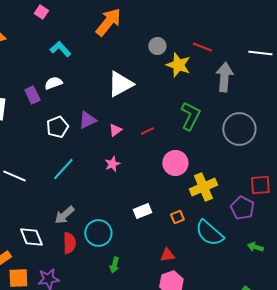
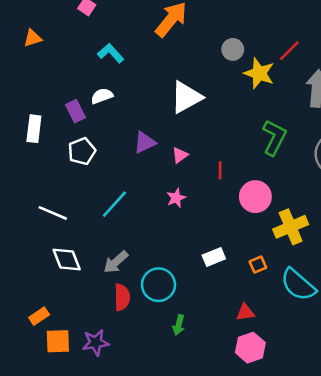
red line: (202, 47) -> (289, 51), turned -66
white pentagon: (57, 127) -> (82, 151), moved
red line: (147, 131) -> (220, 170), moved, turned -64
white diamond: (31, 237) -> (67, 260), moved

